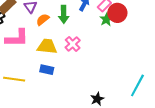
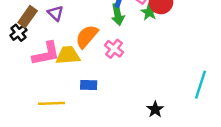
green arrow: (64, 14) -> (118, 15), moved
orange semicircle: (43, 20) -> (87, 36), moved, size x1.5
yellow trapezoid: (47, 46) -> (68, 55), moved

